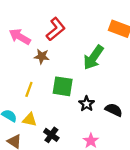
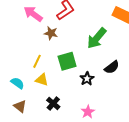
green square: (63, 86) -> (67, 61), turned -30
black semicircle: (114, 110) -> (112, 67), moved, turned 112
yellow triangle: (30, 120) -> (42, 80), moved

